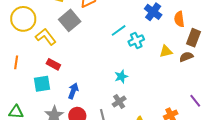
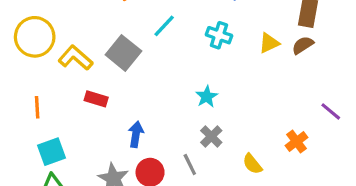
gray square: (70, 20) -> (123, 53), moved
cyan line: (119, 30) -> (164, 26), moved
cyan cross: (136, 40) -> (219, 35), turned -35
cyan square: (42, 84) -> (51, 152), moved

